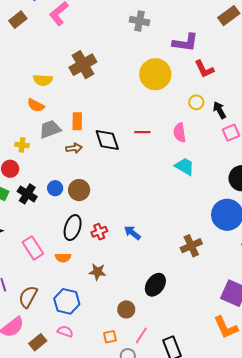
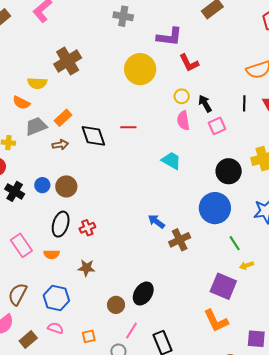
yellow semicircle: (43, 80) -> (37, 83), moved
orange rectangle: (77, 121) -> (63, 118), turned 48
pink semicircle: (180, 133) -> (183, 121), moved
blue arrow: (132, 233) -> (156, 221), moved
black ellipse: (155, 285) -> (143, 293), moved
orange square: (110, 337) -> (89, 336), moved

